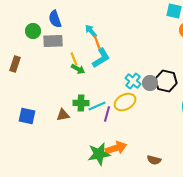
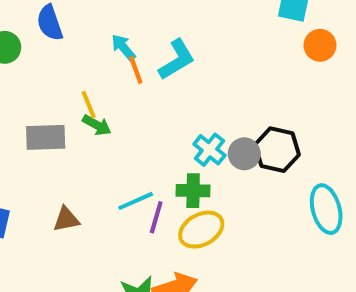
gray rectangle: (53, 41) -> (46, 137), moved
cyan L-shape: (101, 58) -> (177, 60), moved
yellow ellipse: (125, 102) -> (201, 230), moved
green cross: (81, 103) -> (193, 191), moved

